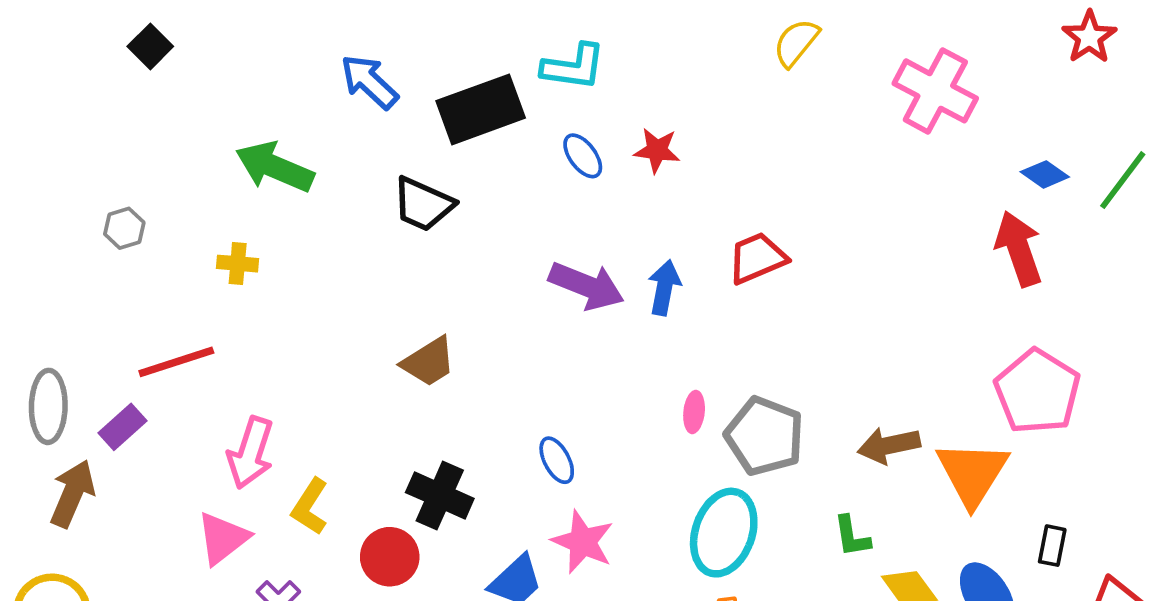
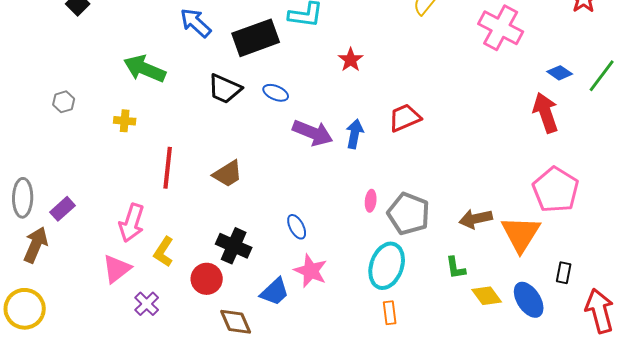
red star: (657, 150) -> (351, 60), turned 30
blue ellipse: (583, 156) -> (276, 93), moved, turned -30
red line: (176, 362) -> (168, 168), moved, turned -66

